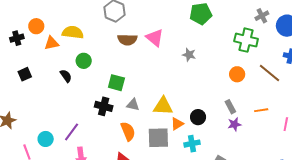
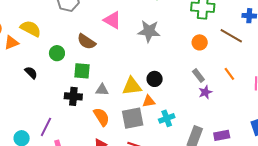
yellow semicircle: (73, 32) -> (31, 29), turned 30
brown semicircle: (127, 40) -> (86, 42), moved, turned 42
gray star: (189, 55) -> (149, 31), size x1.6
green circle: (84, 61) -> (57, 53), moved
orange line: (261, 110) -> (229, 74), turned 72
black circle: (198, 117) -> (155, 79), moved
orange triangle: (177, 124) -> (149, 101), turned 32

